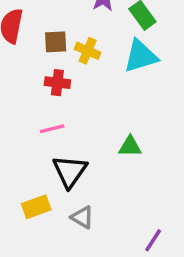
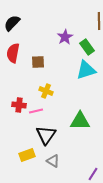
yellow cross: (88, 51) -> (46, 91), moved
red cross: (57, 83) -> (19, 105), moved
green triangle: (130, 146) -> (80, 121), size x1.5

